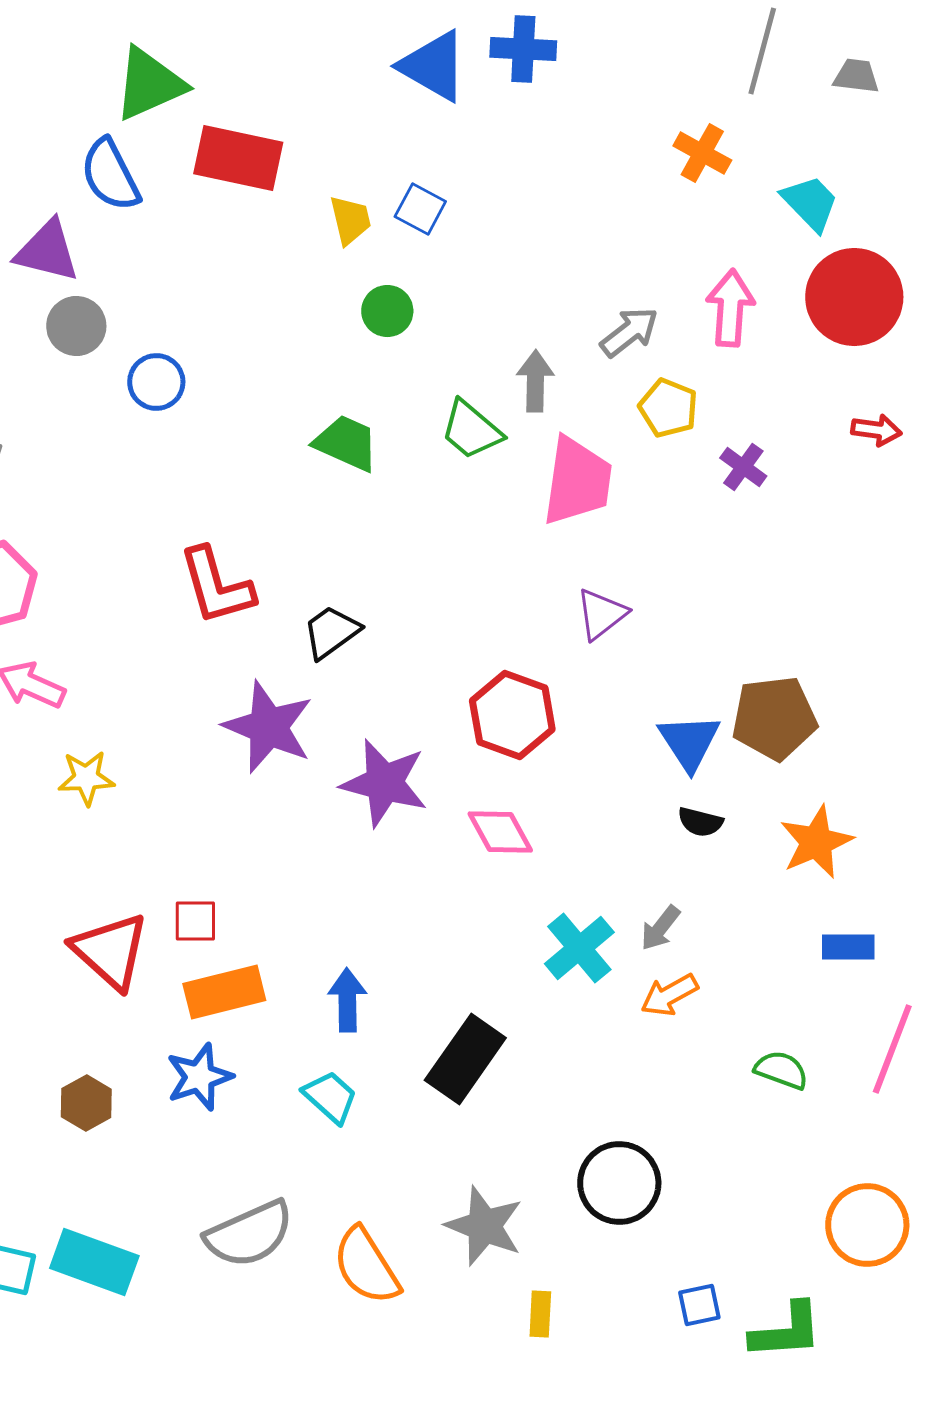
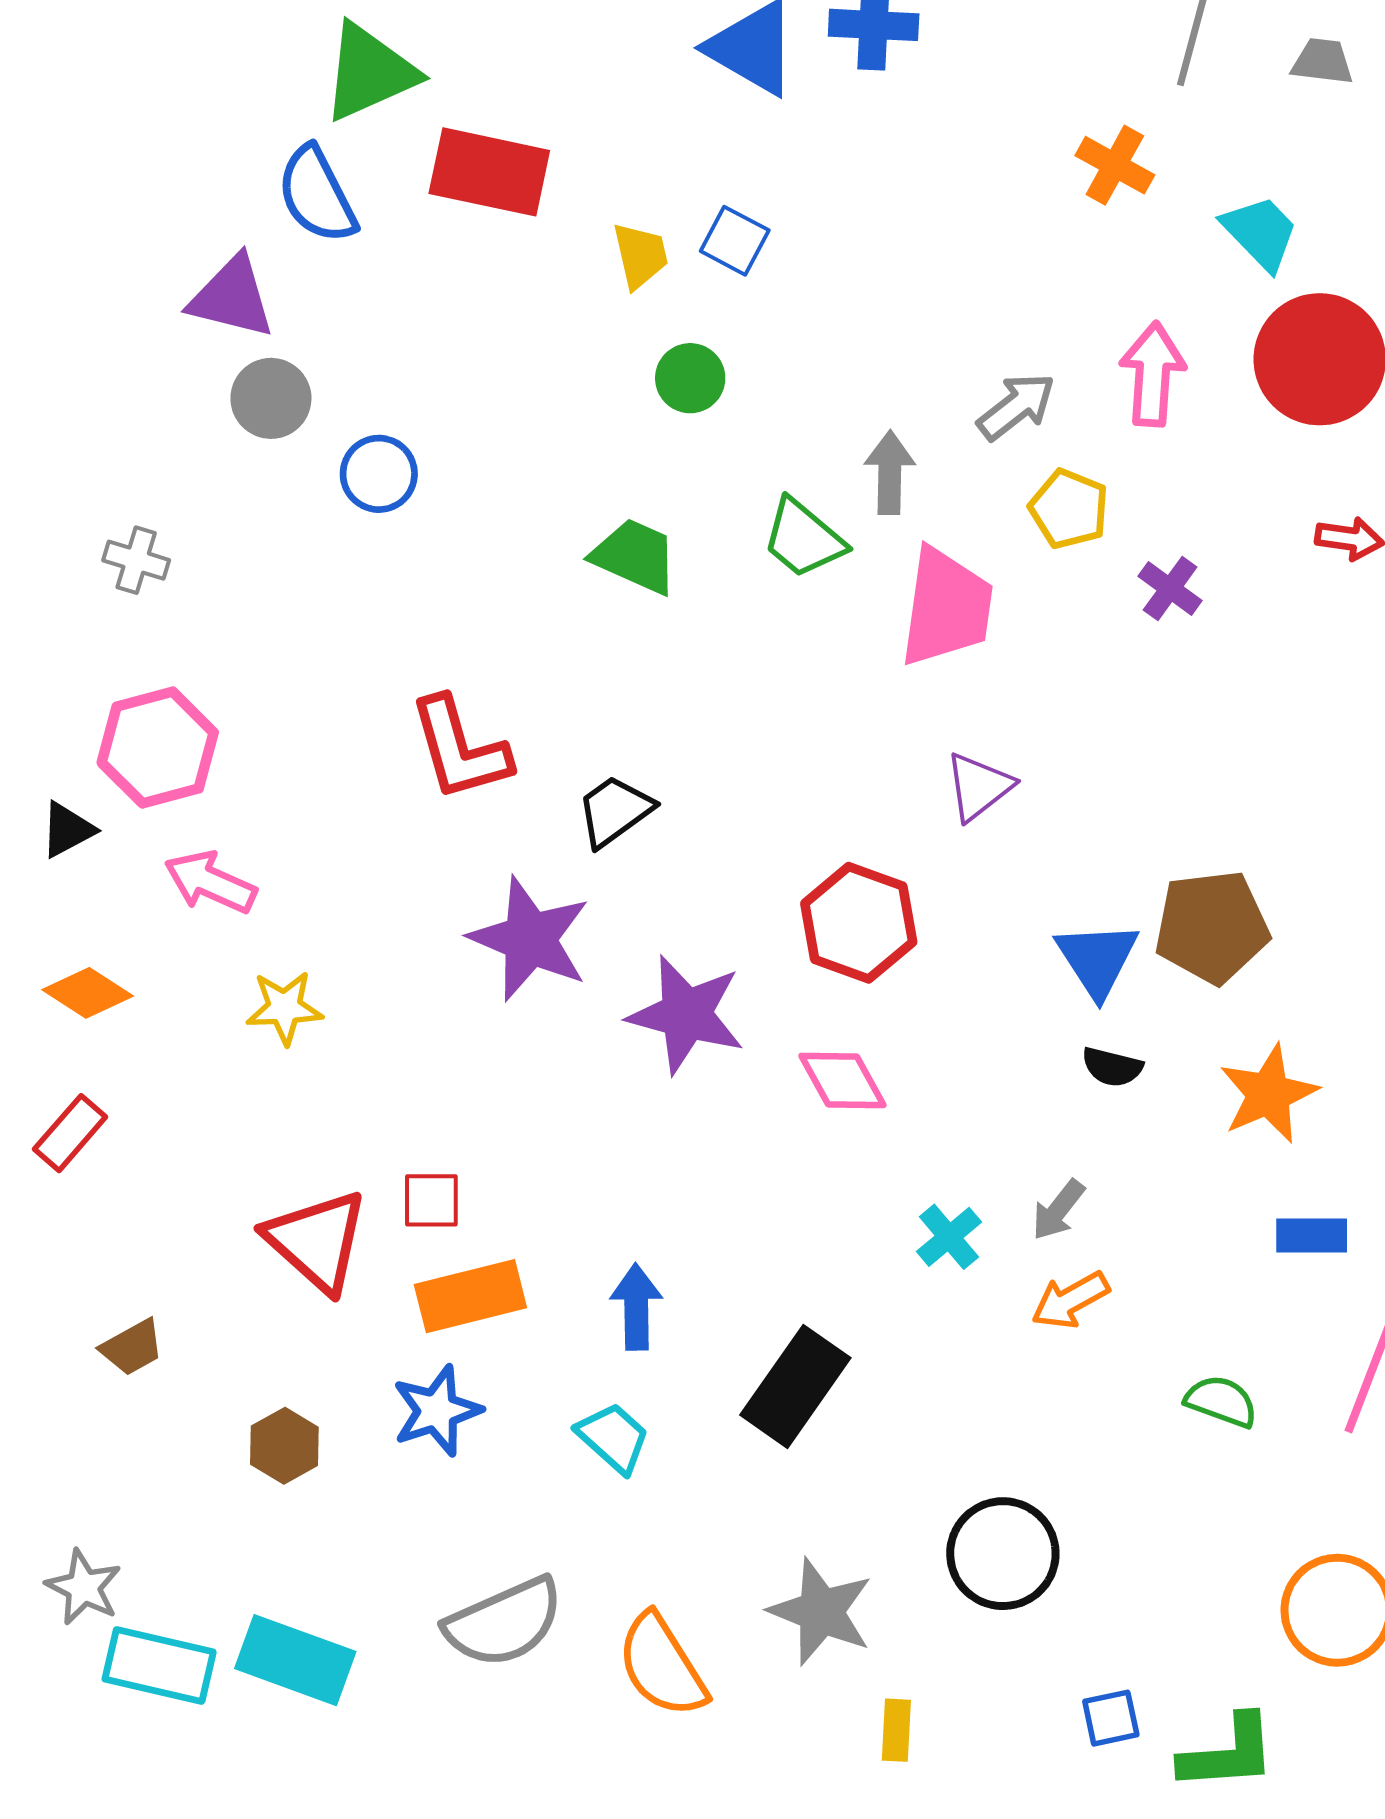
cyan cross: (579, 948) -> (949, 1237), size x0.7

